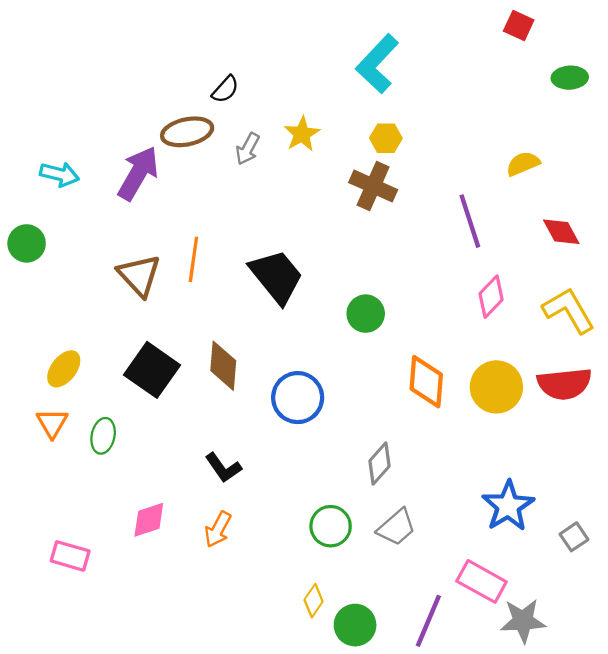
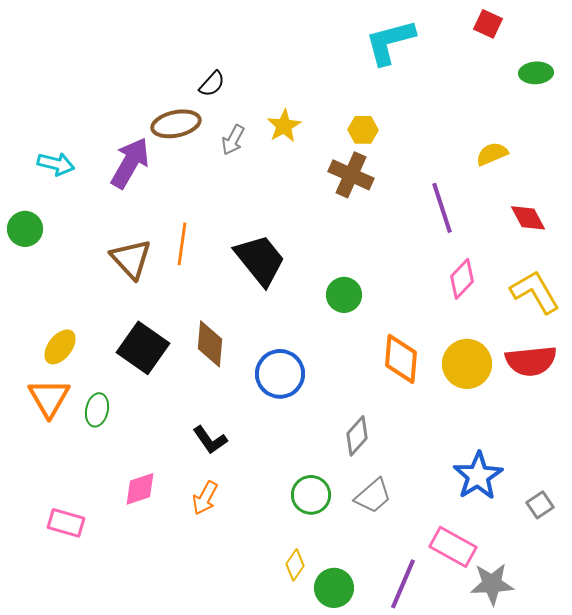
cyan L-shape: (377, 64) -> (390, 42), moved, turned 32
orange triangle: (52, 423) -> (49, 398), size x1.4

